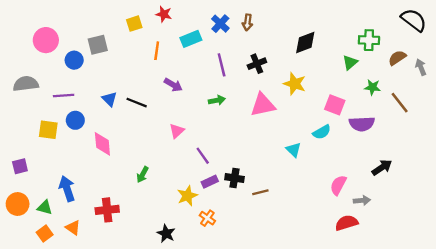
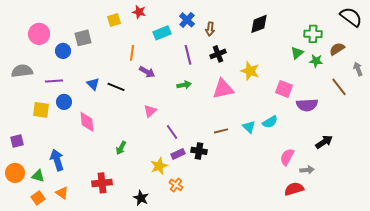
brown arrow: (247, 22) -> (210, 29), moved
black diamond: (305, 42) -> (259, 24), moved
orange line: (157, 51) -> (132, 53), moved
gray arrow: (421, 67) -> (358, 69), moved
green star: (372, 87) -> (316, 61), moved
cyan semicircle: (322, 132) -> (270, 122), moved
brown line: (260, 192) -> (221, 131), moved
red cross: (107, 210) -> (102, 183), moved

